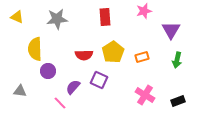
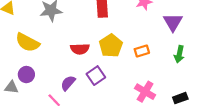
yellow semicircle: (35, 49) -> (27, 42), turned -60
purple circle: (48, 71) -> (26, 75), moved
purple square: (99, 80) -> (96, 76), turned 30

